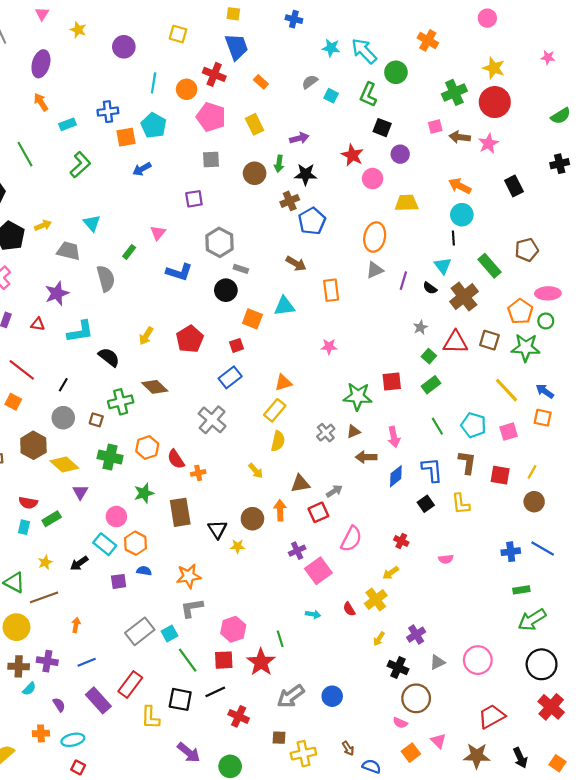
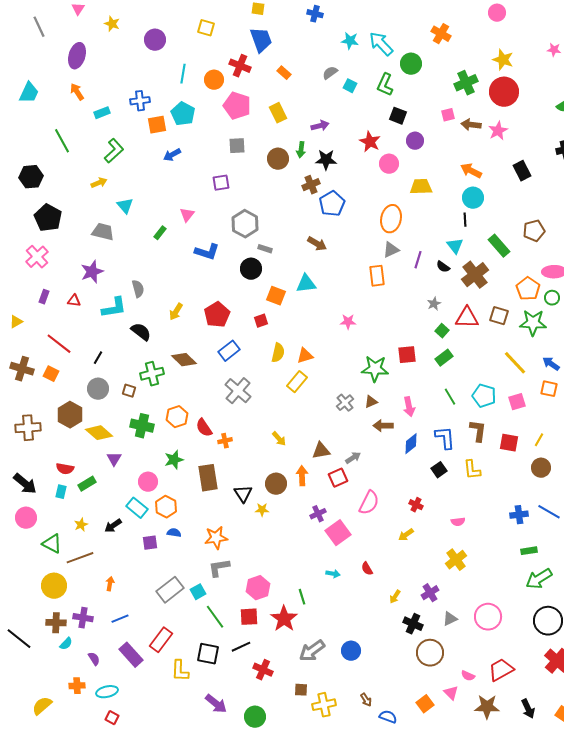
yellow arrow: (43, 225) -> (99, 183), moved
gray semicircle: (106, 278) -> (138, 289), moved, size x0.7
orange rectangle: (331, 290) -> (377, 276), moved
blue rectangle: (230, 377) -> (229, 351), moved
yellow semicircle: (278, 441) -> (278, 353), moved
yellow cross: (376, 599) -> (456, 560), moved
pink semicircle: (400, 723) -> (468, 676), moved

